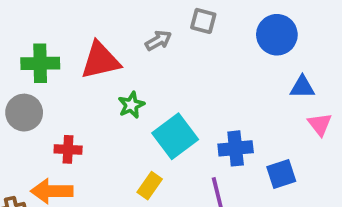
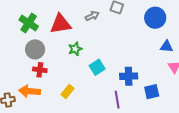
green cross: (40, 63) -> (29, 23), turned 30
gray circle: (24, 113) -> (35, 49), moved
cyan square: (175, 136) -> (97, 67), size x0.7
yellow rectangle: (150, 186) -> (68, 92), moved

